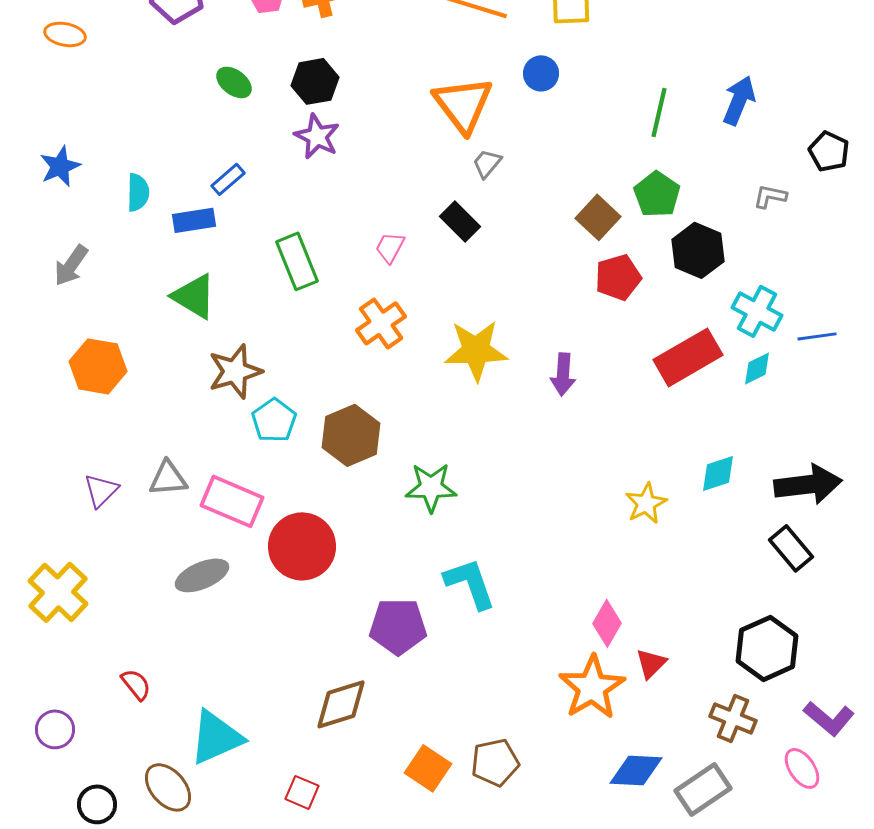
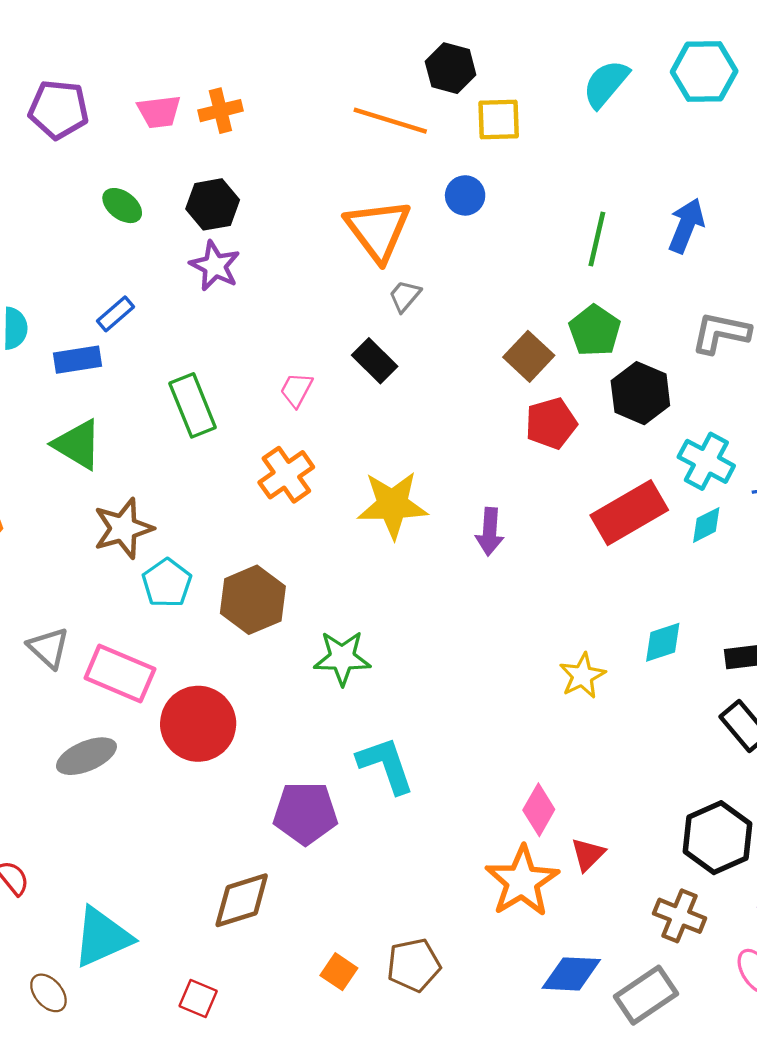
gray L-shape: (770, 196) -> (721, 333), size x1.6
gray triangle: (168, 478) -> (48, 648), turned 48
orange square: (428, 768) -> (339, 972), size x0.7
brown ellipse: (168, 787) -> (48, 993), size x0.7

